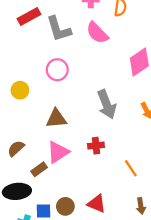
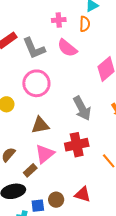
pink circle: (57, 70) -> (36, 83), size x1.4
red cross: (96, 146) -> (77, 145), size x1.6

